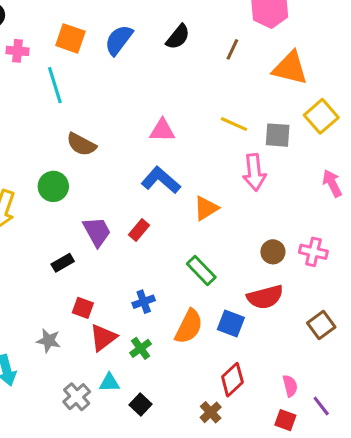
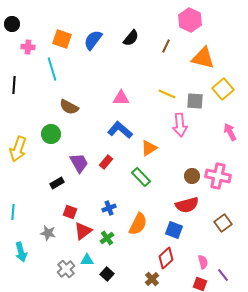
pink cross: (313, 252) -> (218, 176), size x1.4
green rectangle: (201, 271) -> (141, 177), moved
blue square: (231, 323) -> (174, 230), moved

